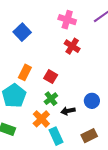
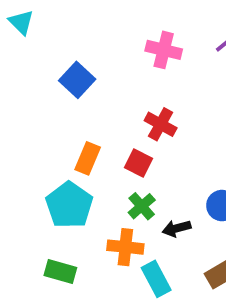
red cross: (72, 46) -> (161, 124), moved
orange cross: (41, 119) -> (125, 247), turned -36

